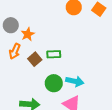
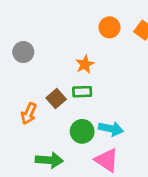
orange star: (28, 34) -> (85, 64), moved
orange arrow: (15, 51) -> (29, 114), moved

